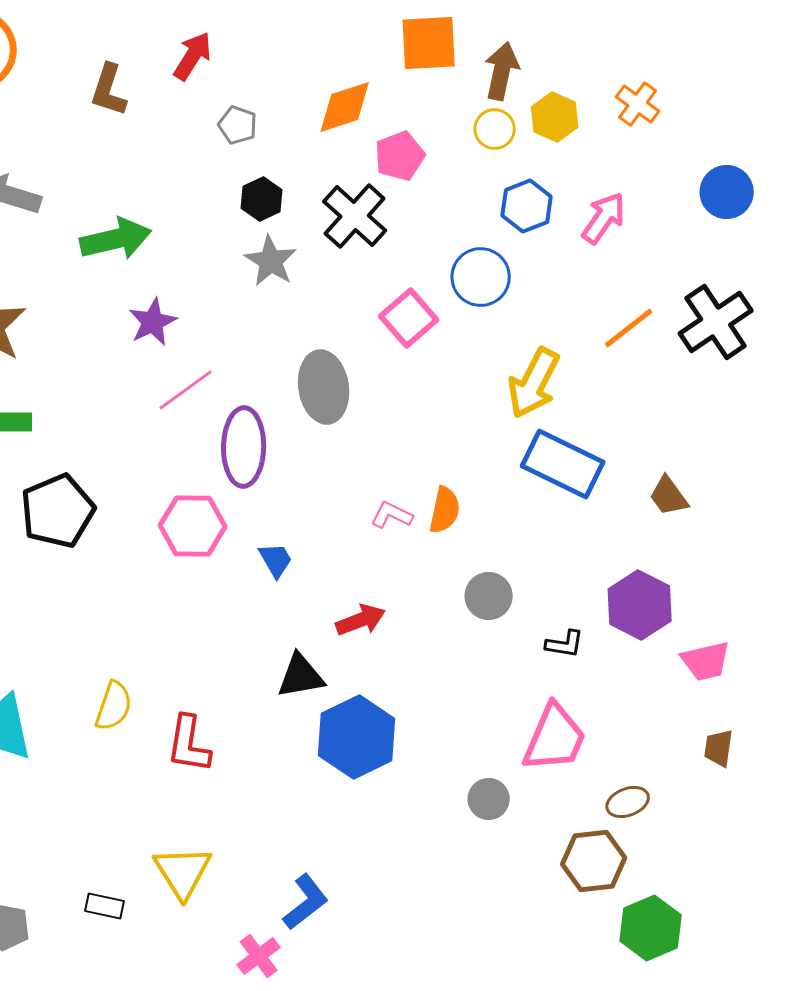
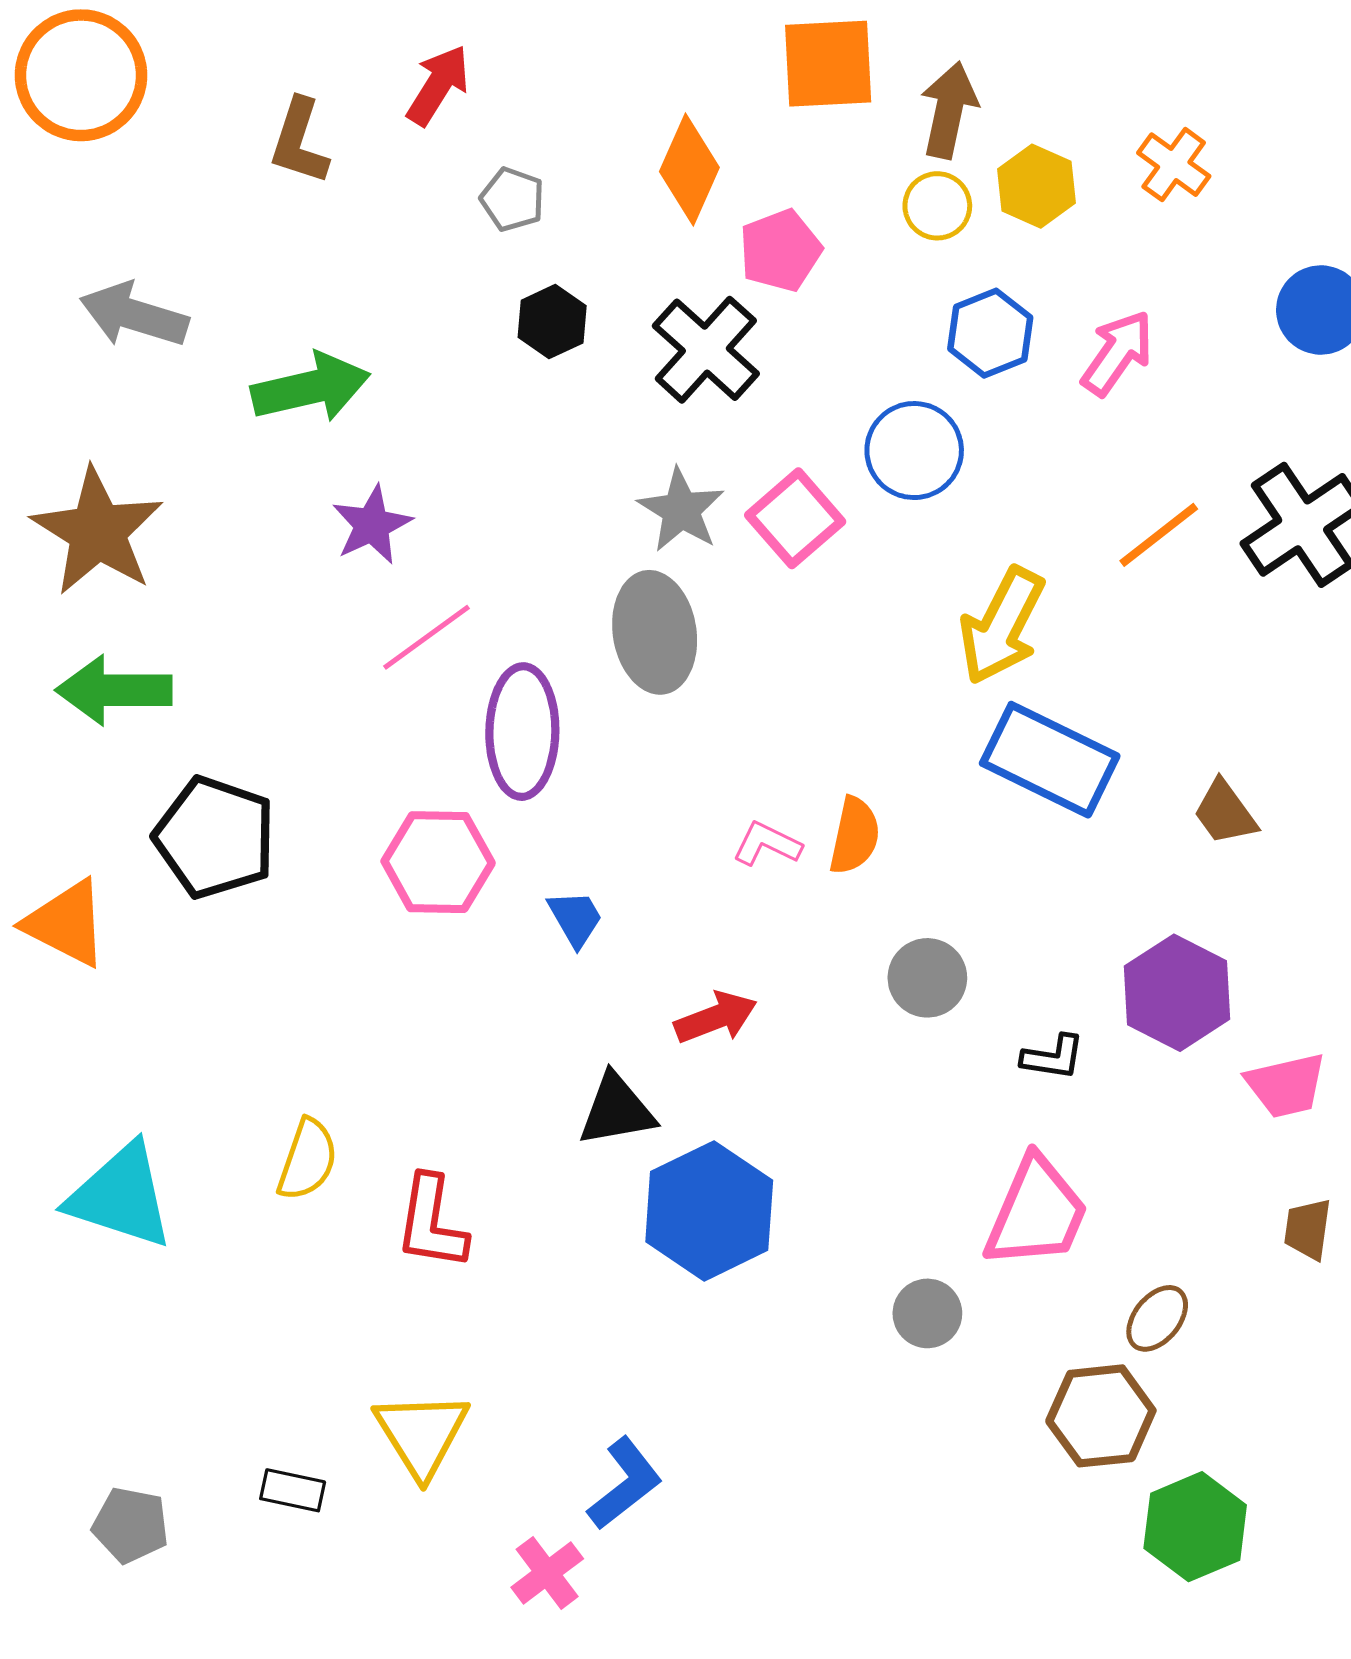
orange diamond: (345, 107) -> (689, 169), turned -48
gray star: (271, 261) -> (681, 510), moved
black pentagon: (58, 511) -> (215, 837), turned -30
brown ellipse: (628, 802) -> (1157, 1318), turned -30

